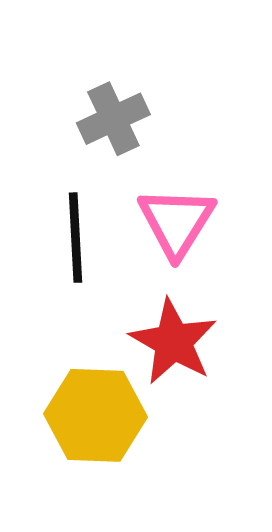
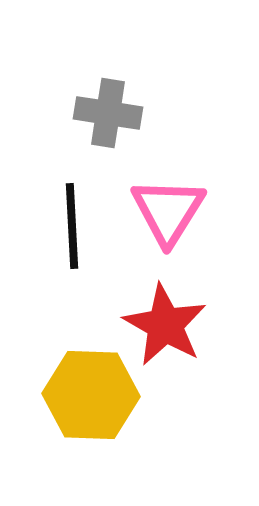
gray cross: (113, 119) -> (108, 113), turned 34

